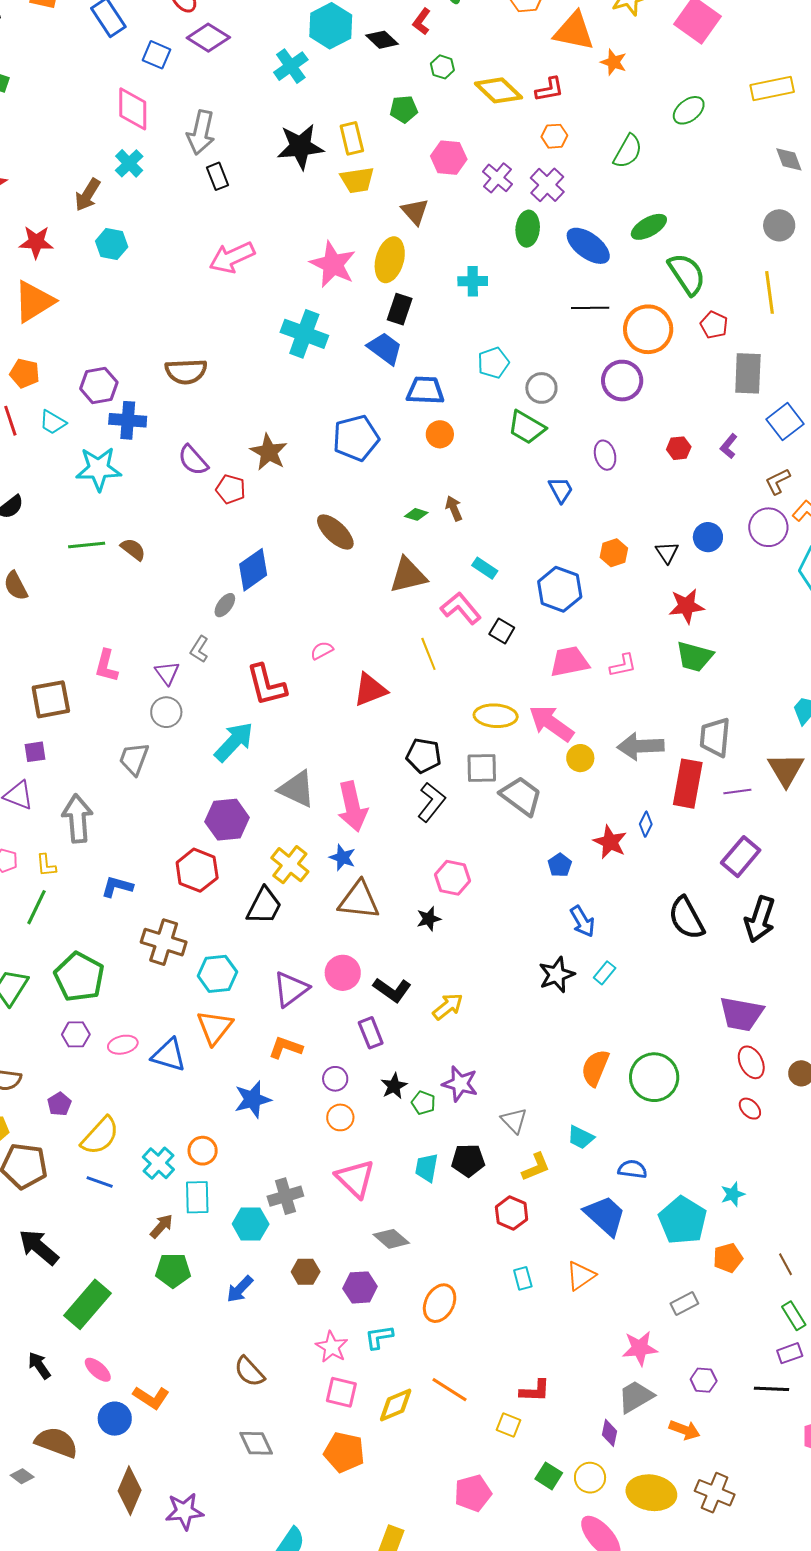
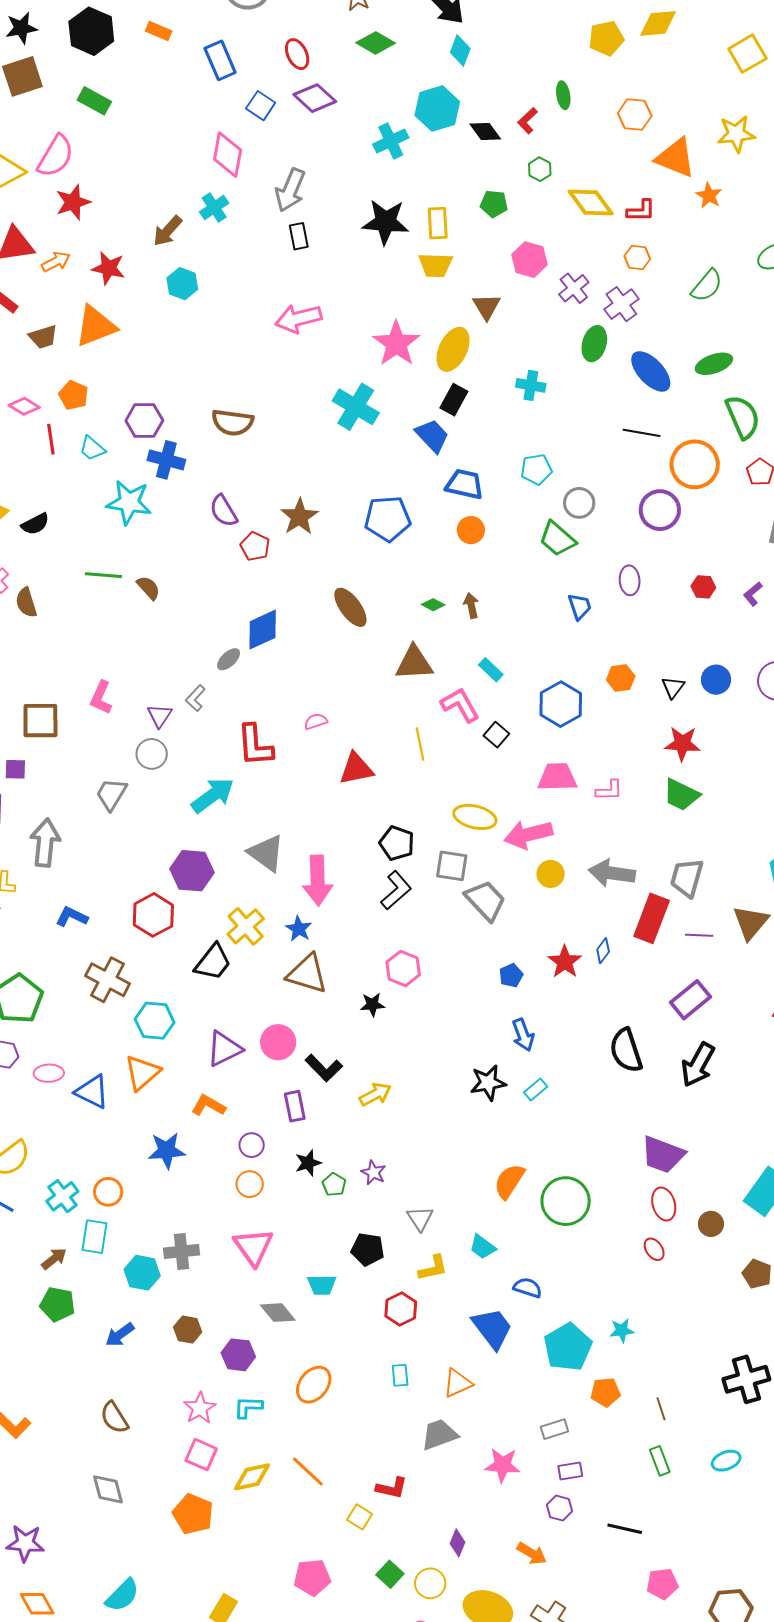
pink arrow: (551, 723) -> (528, 834), turned -60
purple star: (460, 1084) -> (373, 1173), size x0.7
cyan trapezoid: (427, 1168) -> (322, 1285), moved, turned -112
purple rectangle: (790, 1353) -> (570, 1471), moved
gray trapezoid: (636, 1397) -> (439, 1435), moved

